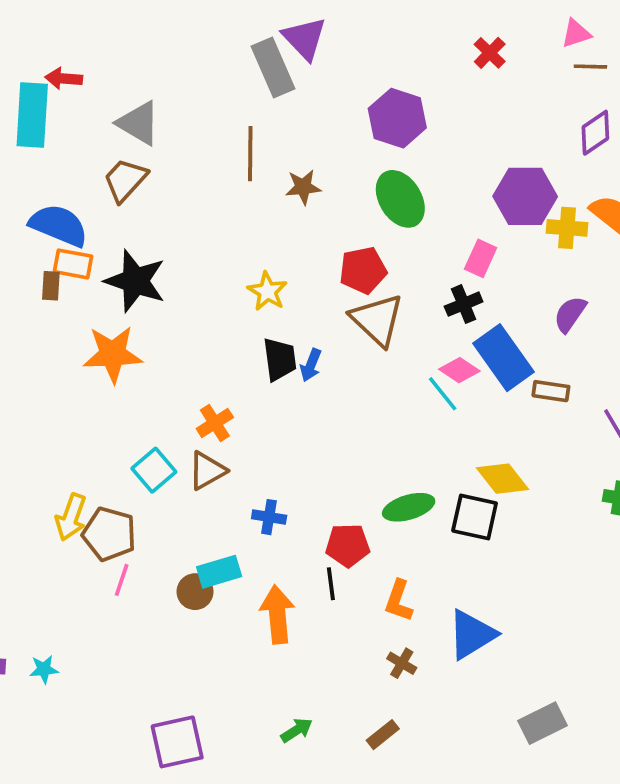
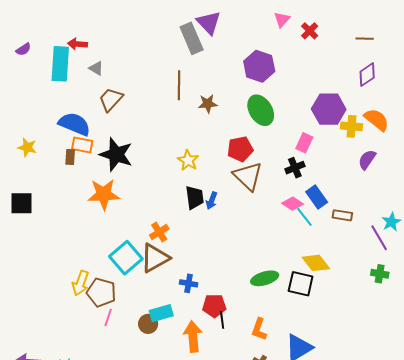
pink triangle: (576, 33) -> (282, 20), moved, turned -30
gray triangle: (139, 123) -> (96, 68), moved, size x0.6
purple semicircle: (570, 314) -> (367, 160), moved
blue rectangle: (503, 358) -> (317, 197), size x0.7
cyan line: (443, 394) -> (304, 217), moved
cyan square: (154, 470) -> (126, 258), size x1.4
brown triangle: (207, 471) -> (155, 258), size x1.4
red pentagon: (348, 545) -> (214, 306), moved

